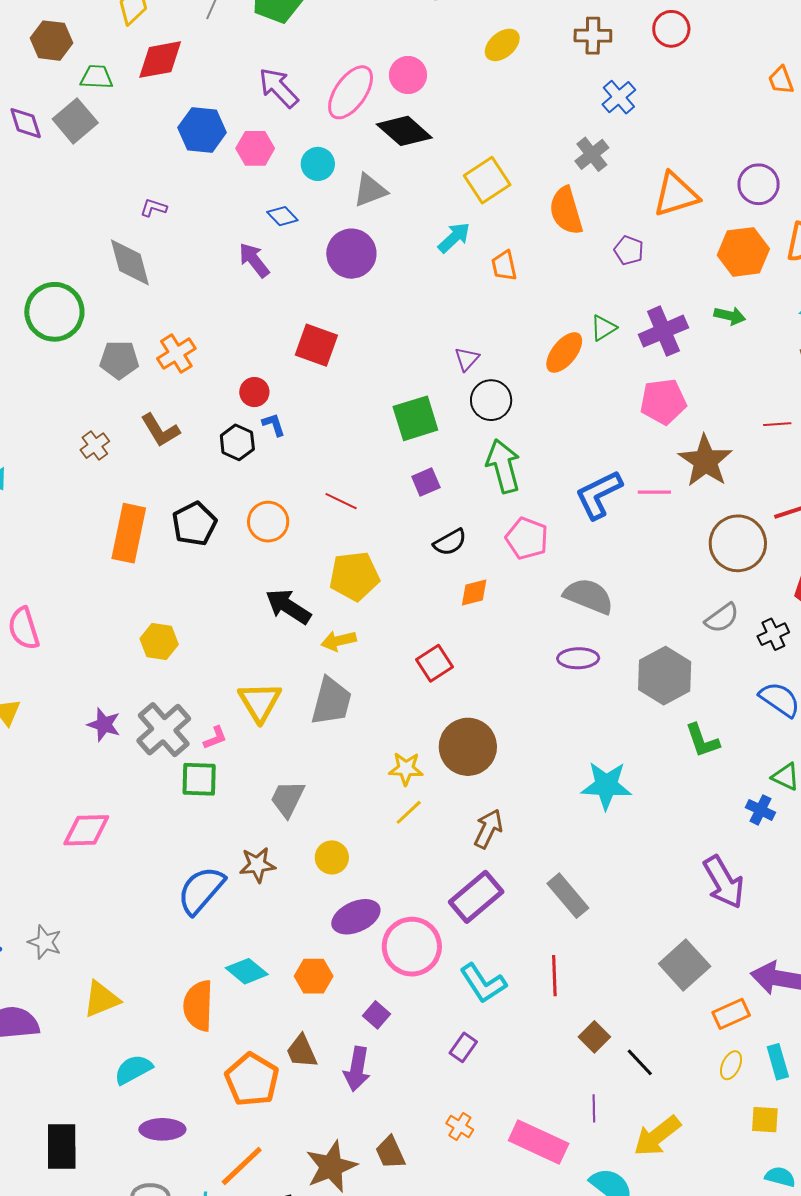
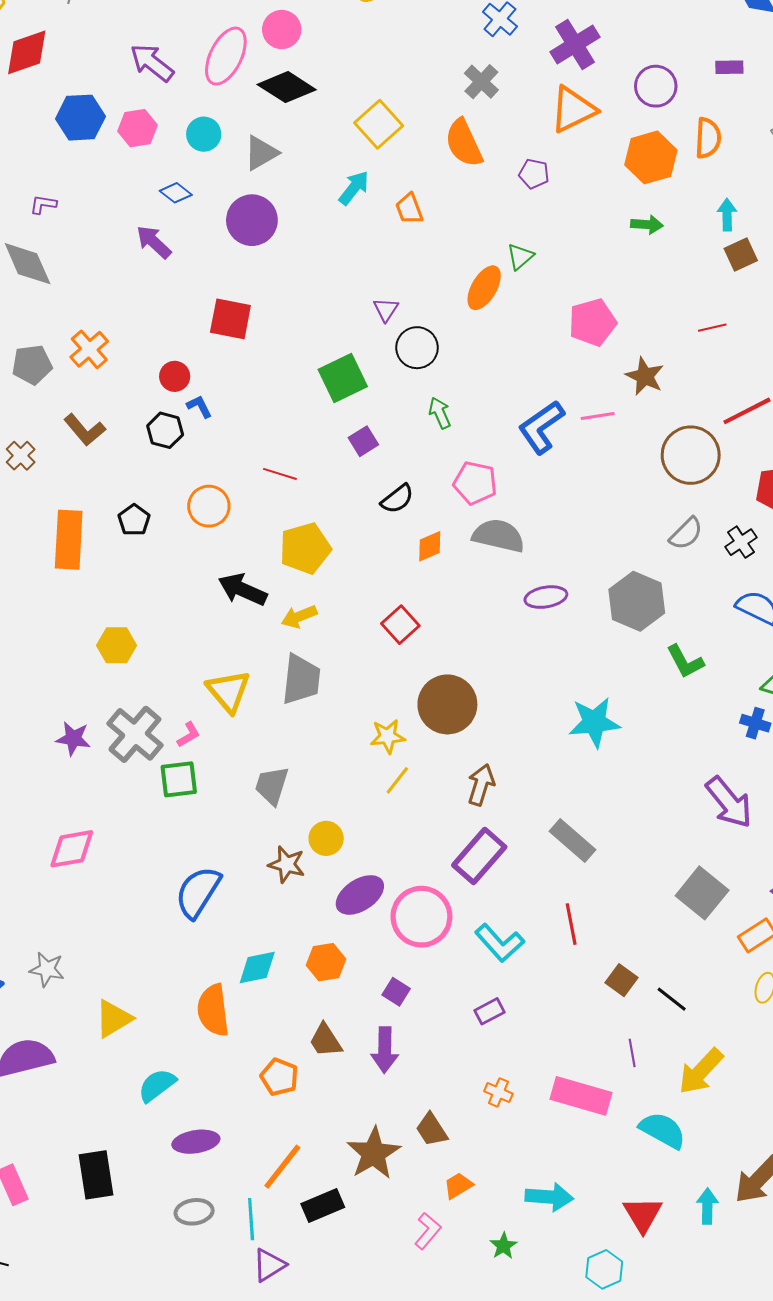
purple cross: (663, 331) -> (575, 45), moved
brown star: (705, 461) -> (645, 376), size x0.7
green arrow: (503, 466) -> (440, 413), size x0.6
black pentagon: (194, 524) -> (134, 520), size x0.7
gray semicircle: (589, 596) -> (499, 536), moved
brown star: (257, 865) -> (287, 864), moved, turned 30
cyan diamond: (247, 971) -> (257, 967), turned -42
purple rectangle: (463, 1047) -> (490, 1011), turned 36
orange pentagon: (252, 1080) -> (279, 1077), size x0.7

